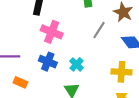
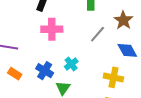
pink cross: (52, 32) -> (52, 29), turned -30
blue cross: (48, 62) -> (45, 71), moved

